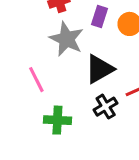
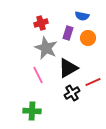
pink line: (36, 80) -> (38, 75), moved
green cross: (57, 120) -> (32, 111), moved

